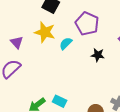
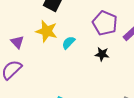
purple pentagon: (87, 24) -> (105, 23), moved

